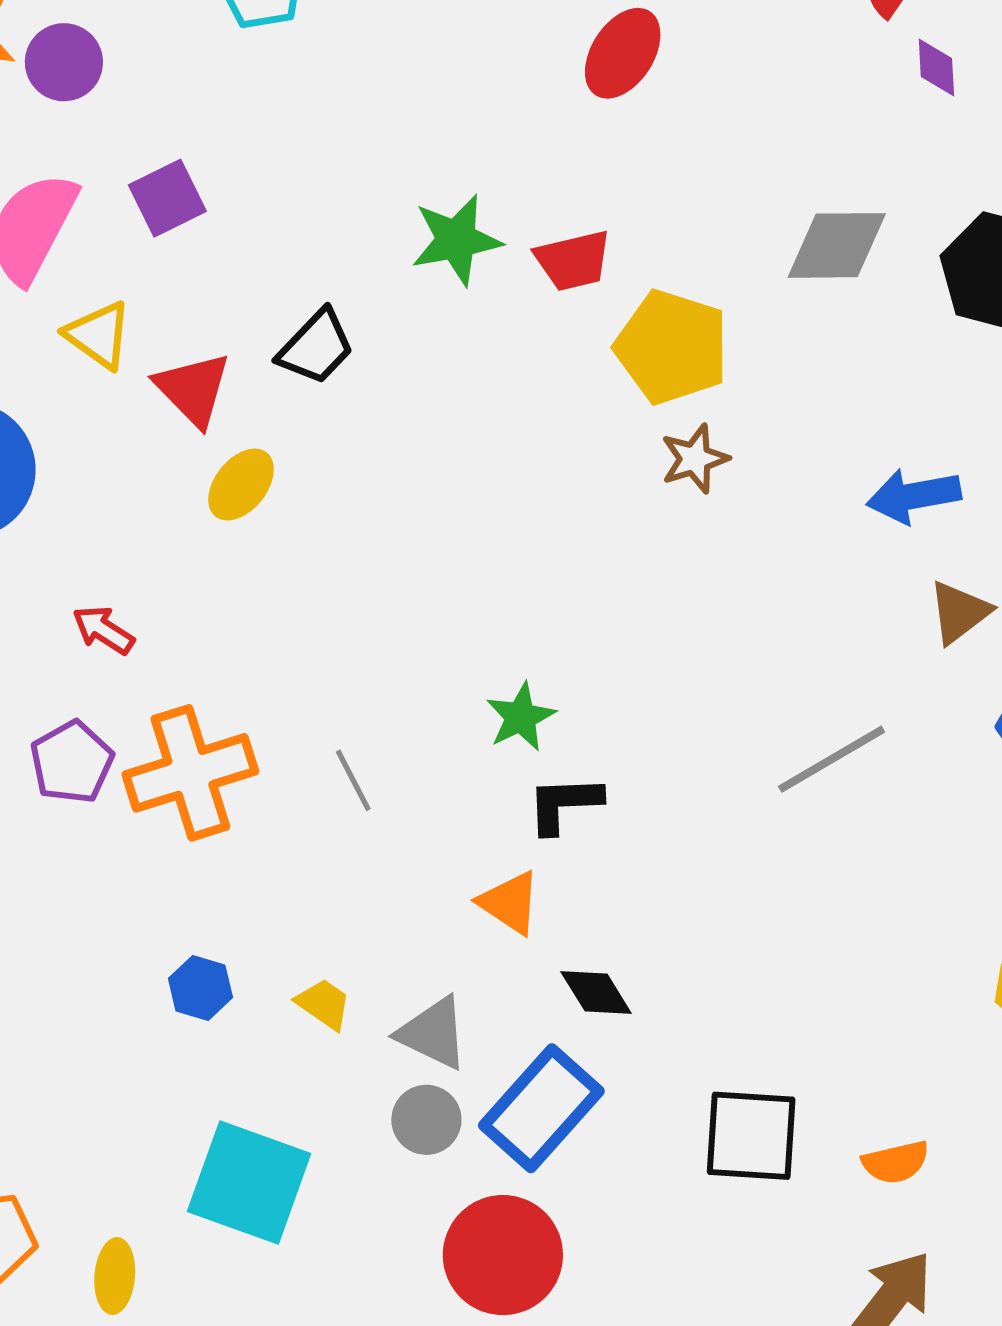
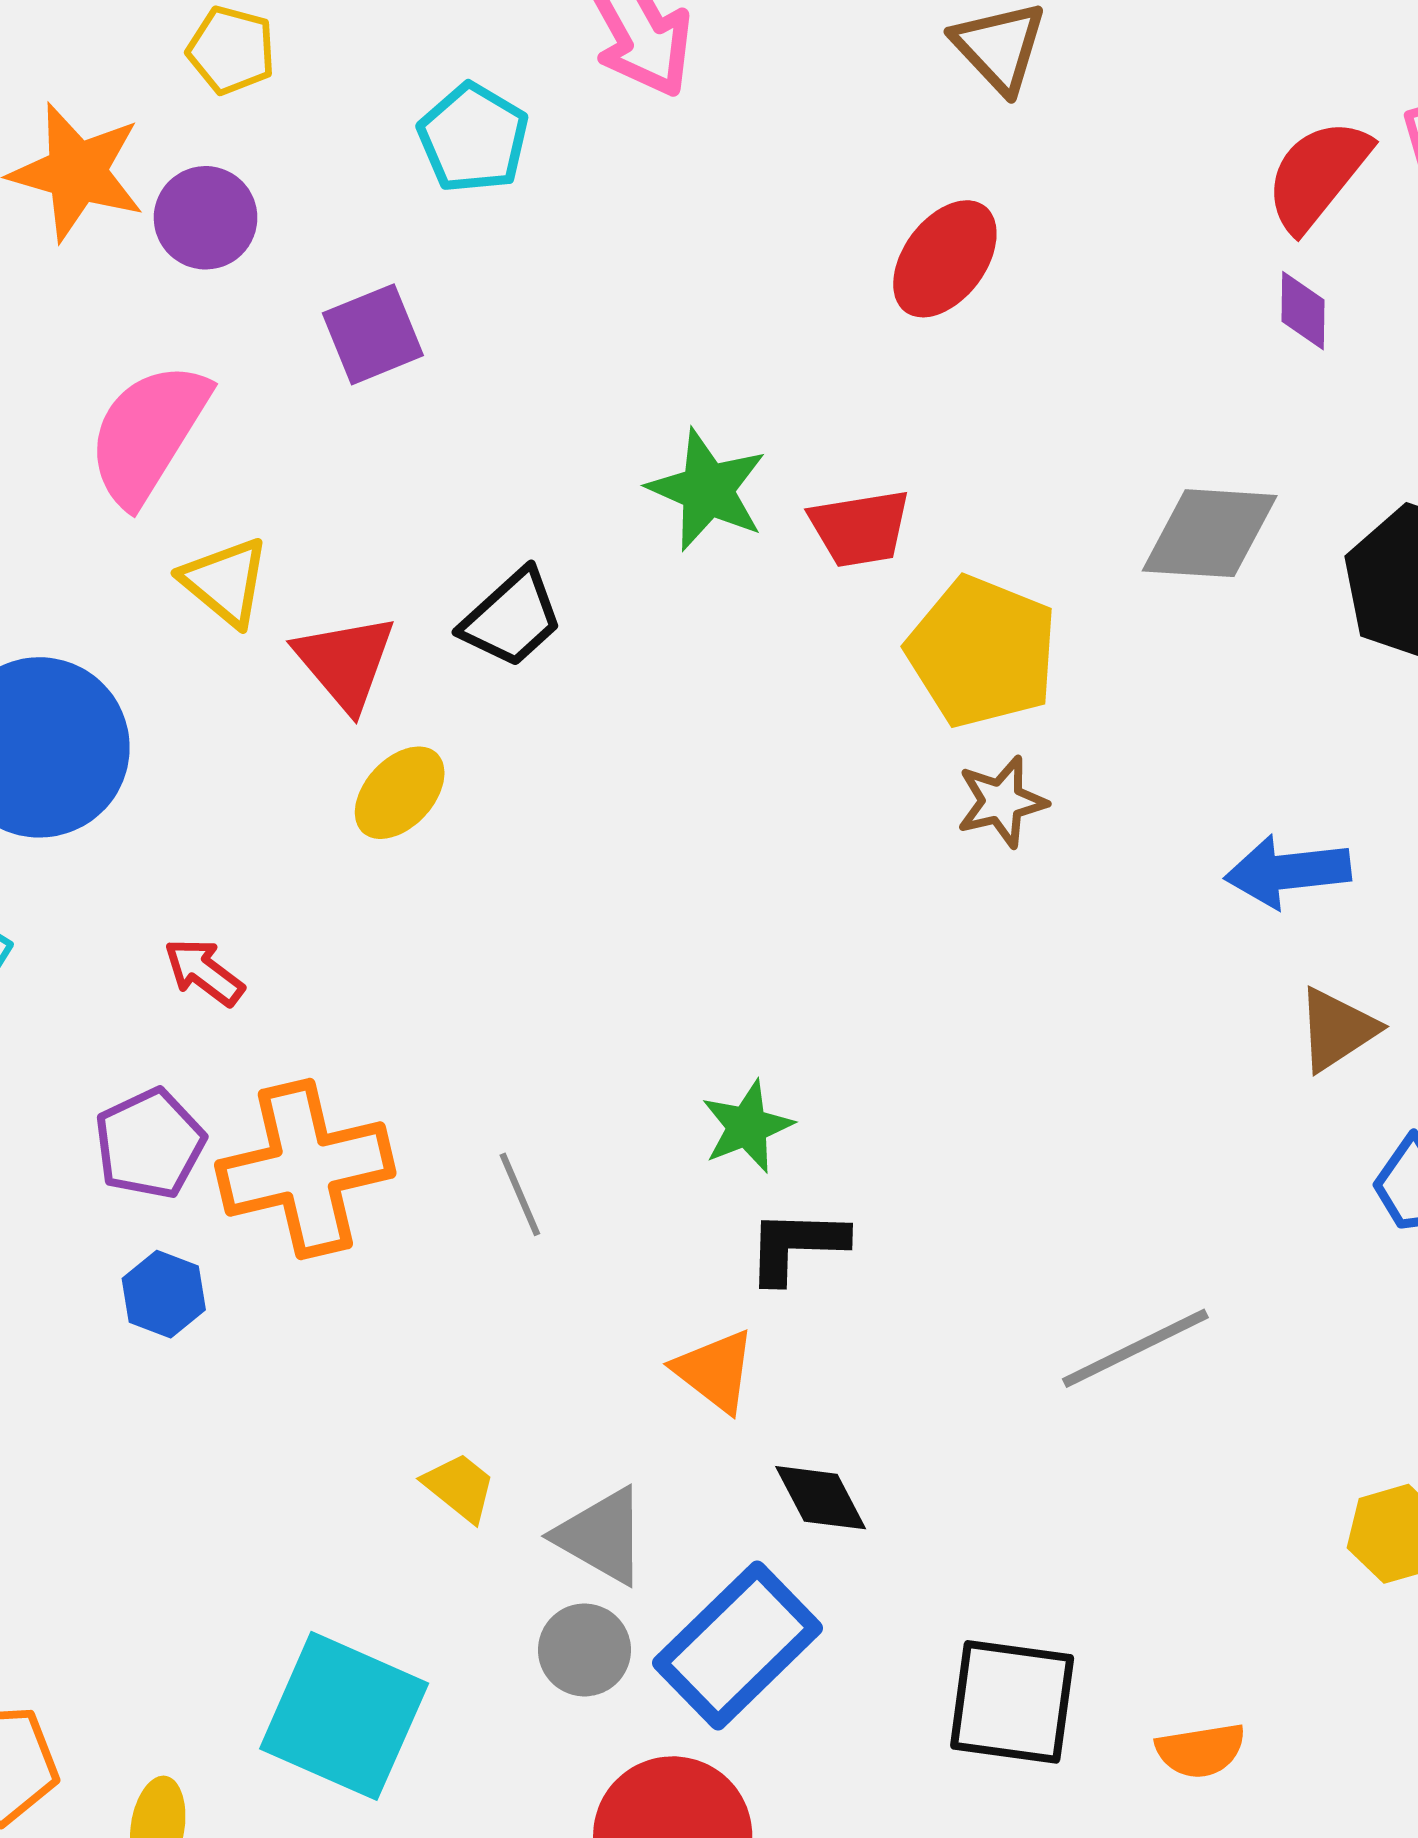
purple diamond: (936, 68) -> (1303, 311), moved
purple square: (167, 198) -> (373, 334), moved
green star: (456, 240) -> (707, 490), turned 30
gray line: (832, 759) -> (1135, 1348), moved
blue hexagon: (200, 988) -> (164, 1294), moved

